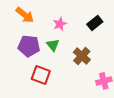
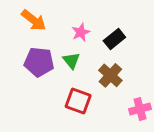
black rectangle: (95, 23) -> (114, 39), moved
red square: (41, 75) -> (78, 101), moved

